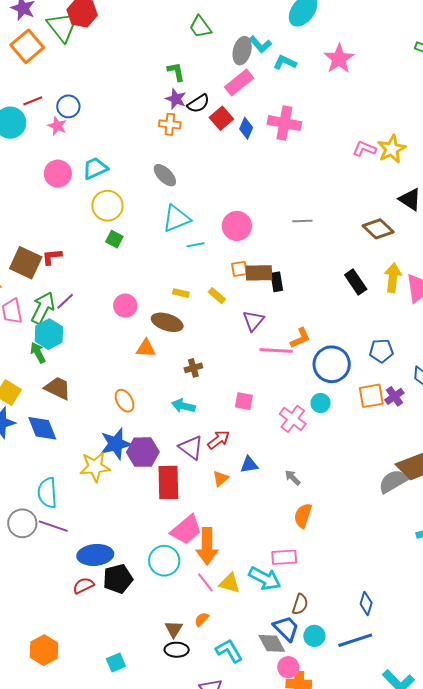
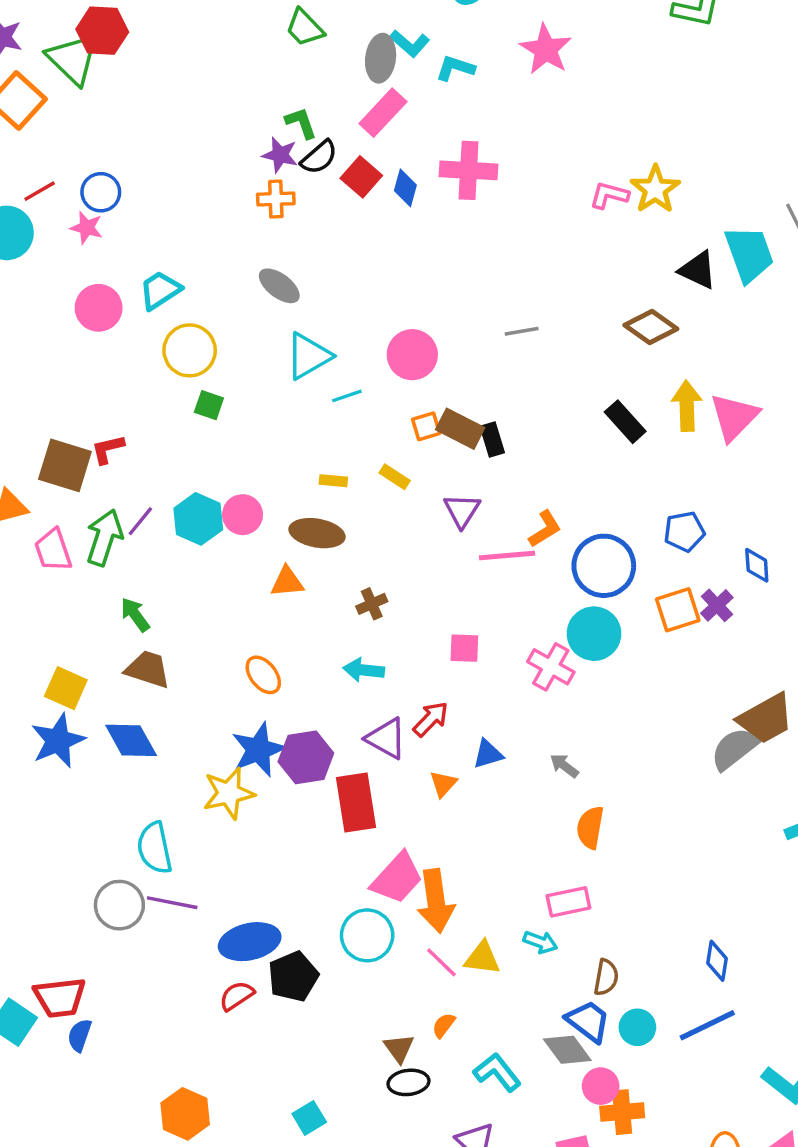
green L-shape: (176, 72) -> (301, 123), moved
brown rectangle: (259, 273) -> (460, 429), turned 36
cyan hexagon: (49, 334) -> (198, 519), moved
green arrow: (38, 353) -> (135, 615), moved
cyan circle: (321, 403) -> (594, 634), size x1.6
cyan arrow: (265, 578) -> (540, 942), size x0.6

